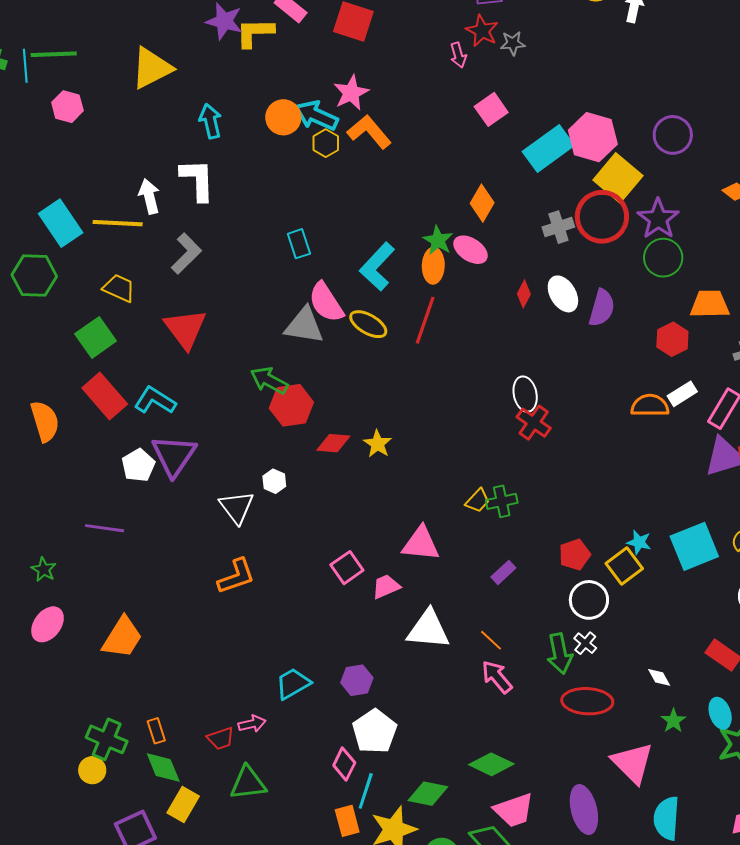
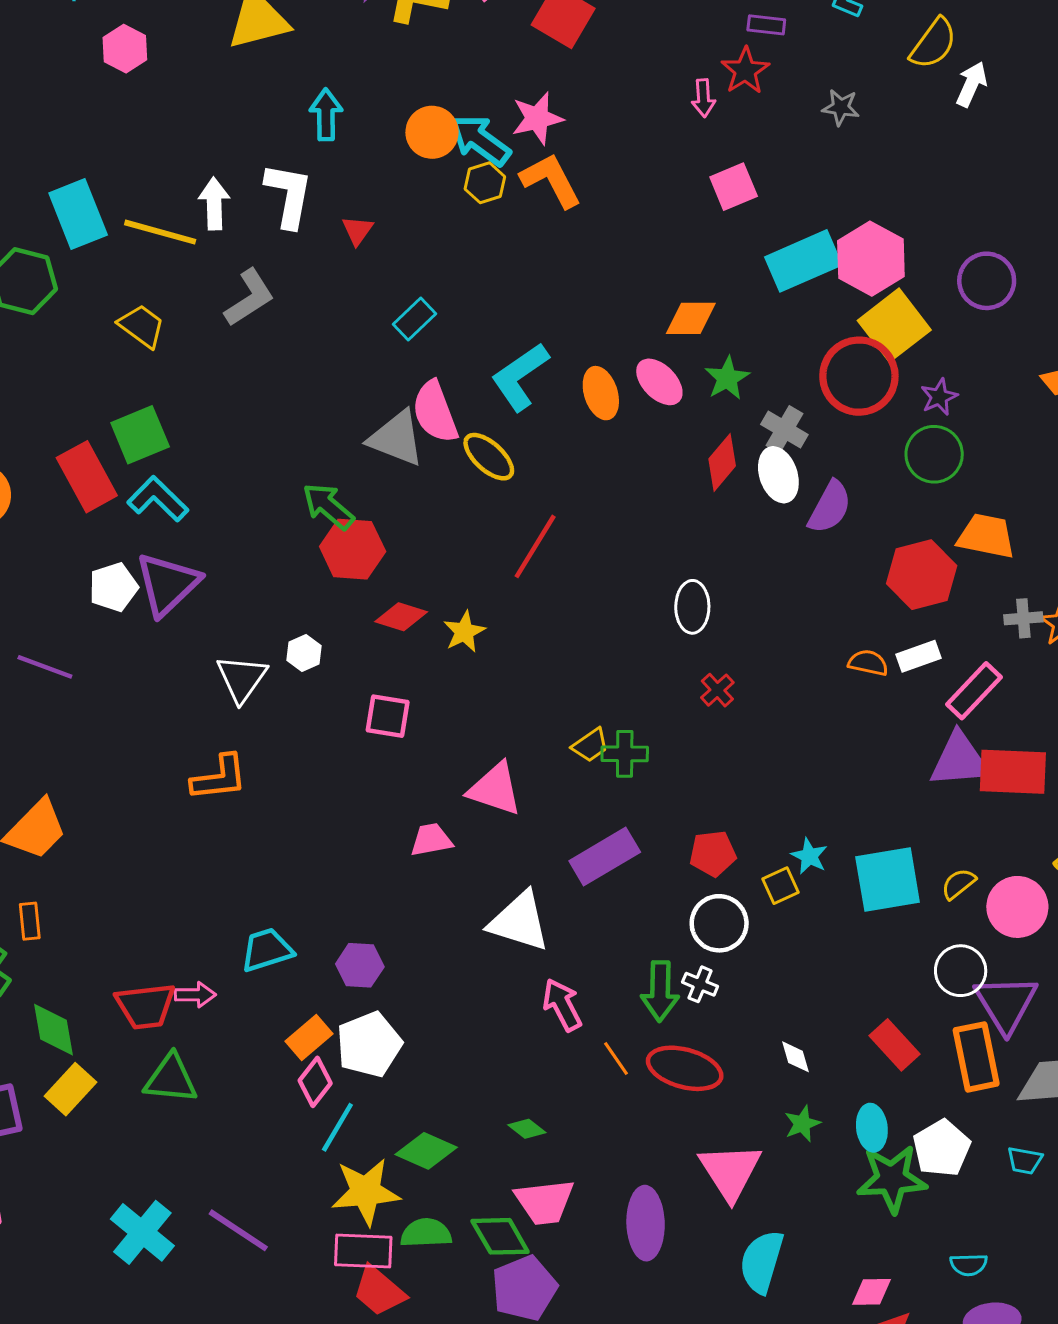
gray star: (513, 43) -> (841, 107), moved
orange diamond: (482, 203) -> (691, 318), turned 48
purple star: (658, 219) -> (939, 397), size x0.6
gray cross: (558, 227) -> (784, 429), moved, turned 36
green star: (438, 240) -> (727, 378), moved
cyan rectangle: (299, 244) -> (415, 319), turned 52
orange ellipse: (433, 266) -> (601, 393), turned -32
red diamond: (524, 294) -> (722, 462), size x1.4
red line: (425, 320) -> (535, 546), moved
red triangle: (185, 329) -> (358, 230), moved, size x0.5
green square: (96, 337) -> (140, 435), moved
red hexagon: (672, 339) -> (922, 575), size x1.4
orange semicircle: (650, 406) -> (868, 663), size x0.7
red cross: (534, 423) -> (717, 690), moved, size x0.7
yellow square: (624, 566) -> (781, 886), size x0.7
pink square: (347, 568) -> (388, 716), moved, turned 32
purple rectangle: (503, 572) -> (605, 857), size x1.8
white triangle: (428, 629) -> (519, 922), moved
orange line: (491, 640) -> (616, 1058), moved
white cross: (585, 643) -> (700, 984), turned -30
orange rectangle: (156, 731) -> (30, 921), moved
red trapezoid: (221, 738) -> (146, 1006), size x1.5
green diamond: (491, 764) -> (527, 1129), size x0.6
orange rectangle: (347, 821) -> (309, 1038), moved, turned 52

